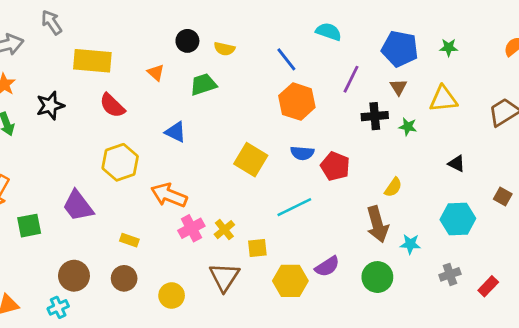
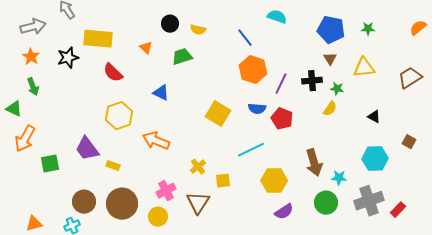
purple line: (351, 79) -> (281, 84), moved
black star: (50, 106) -> (68, 58), moved
yellow semicircle: (393, 187) -> (330, 109), moved
pink cross: (191, 228) -> (166, 191), moved
yellow rectangle: (129, 240) -> (113, 166), moved
purple semicircle: (327, 266) -> (284, 212), moved
gray cross: (450, 274) -> (369, 201), size x1.8
green circle: (377, 277) -> (326, 203), moved
brown circle: (124, 278) -> (122, 204), size x1.6
yellow hexagon: (290, 281) -> (274, 181), moved

